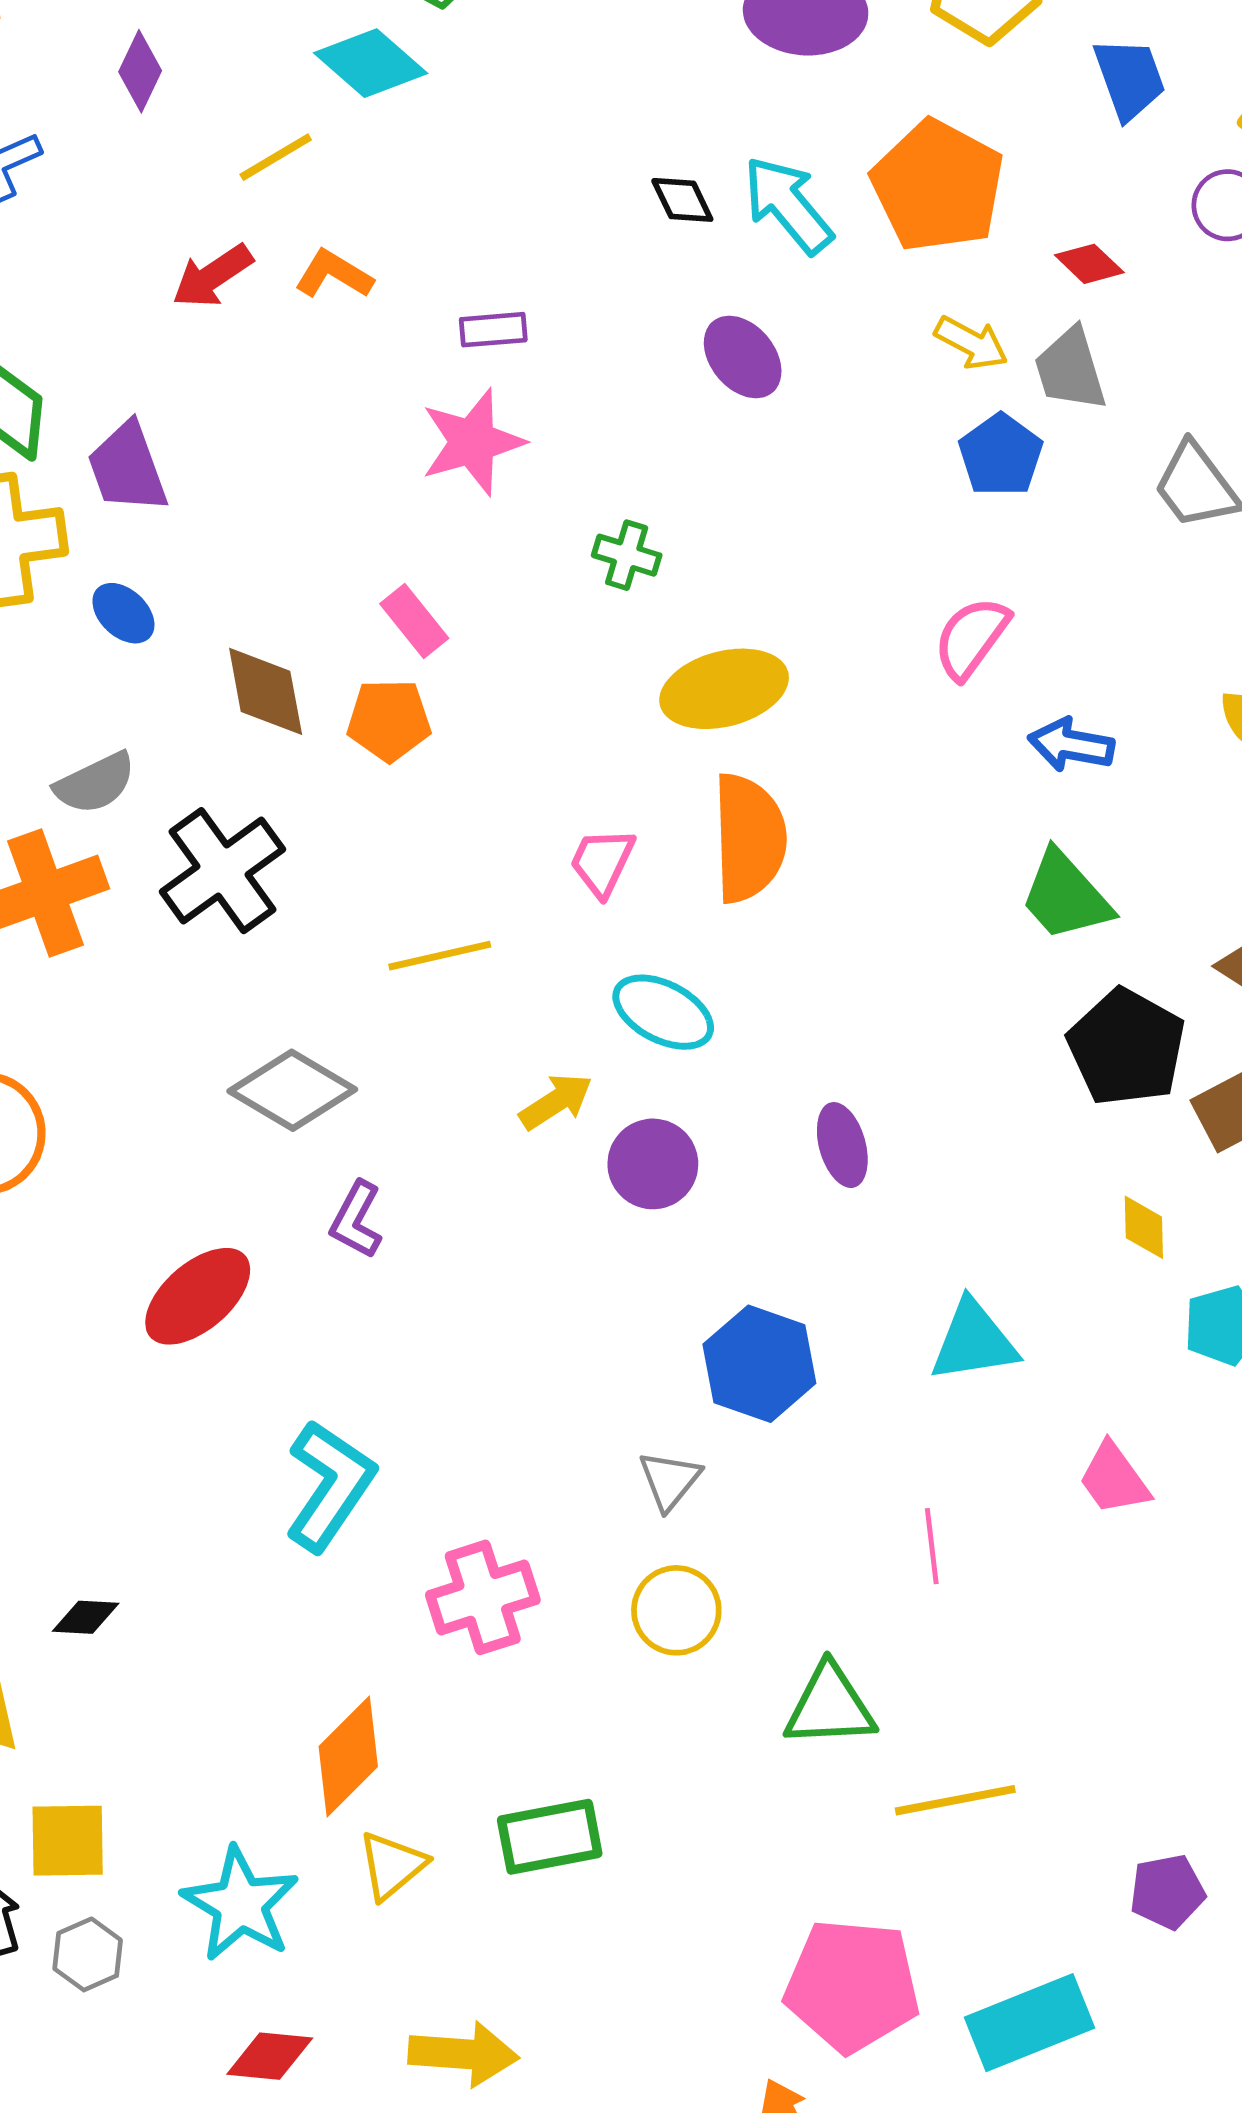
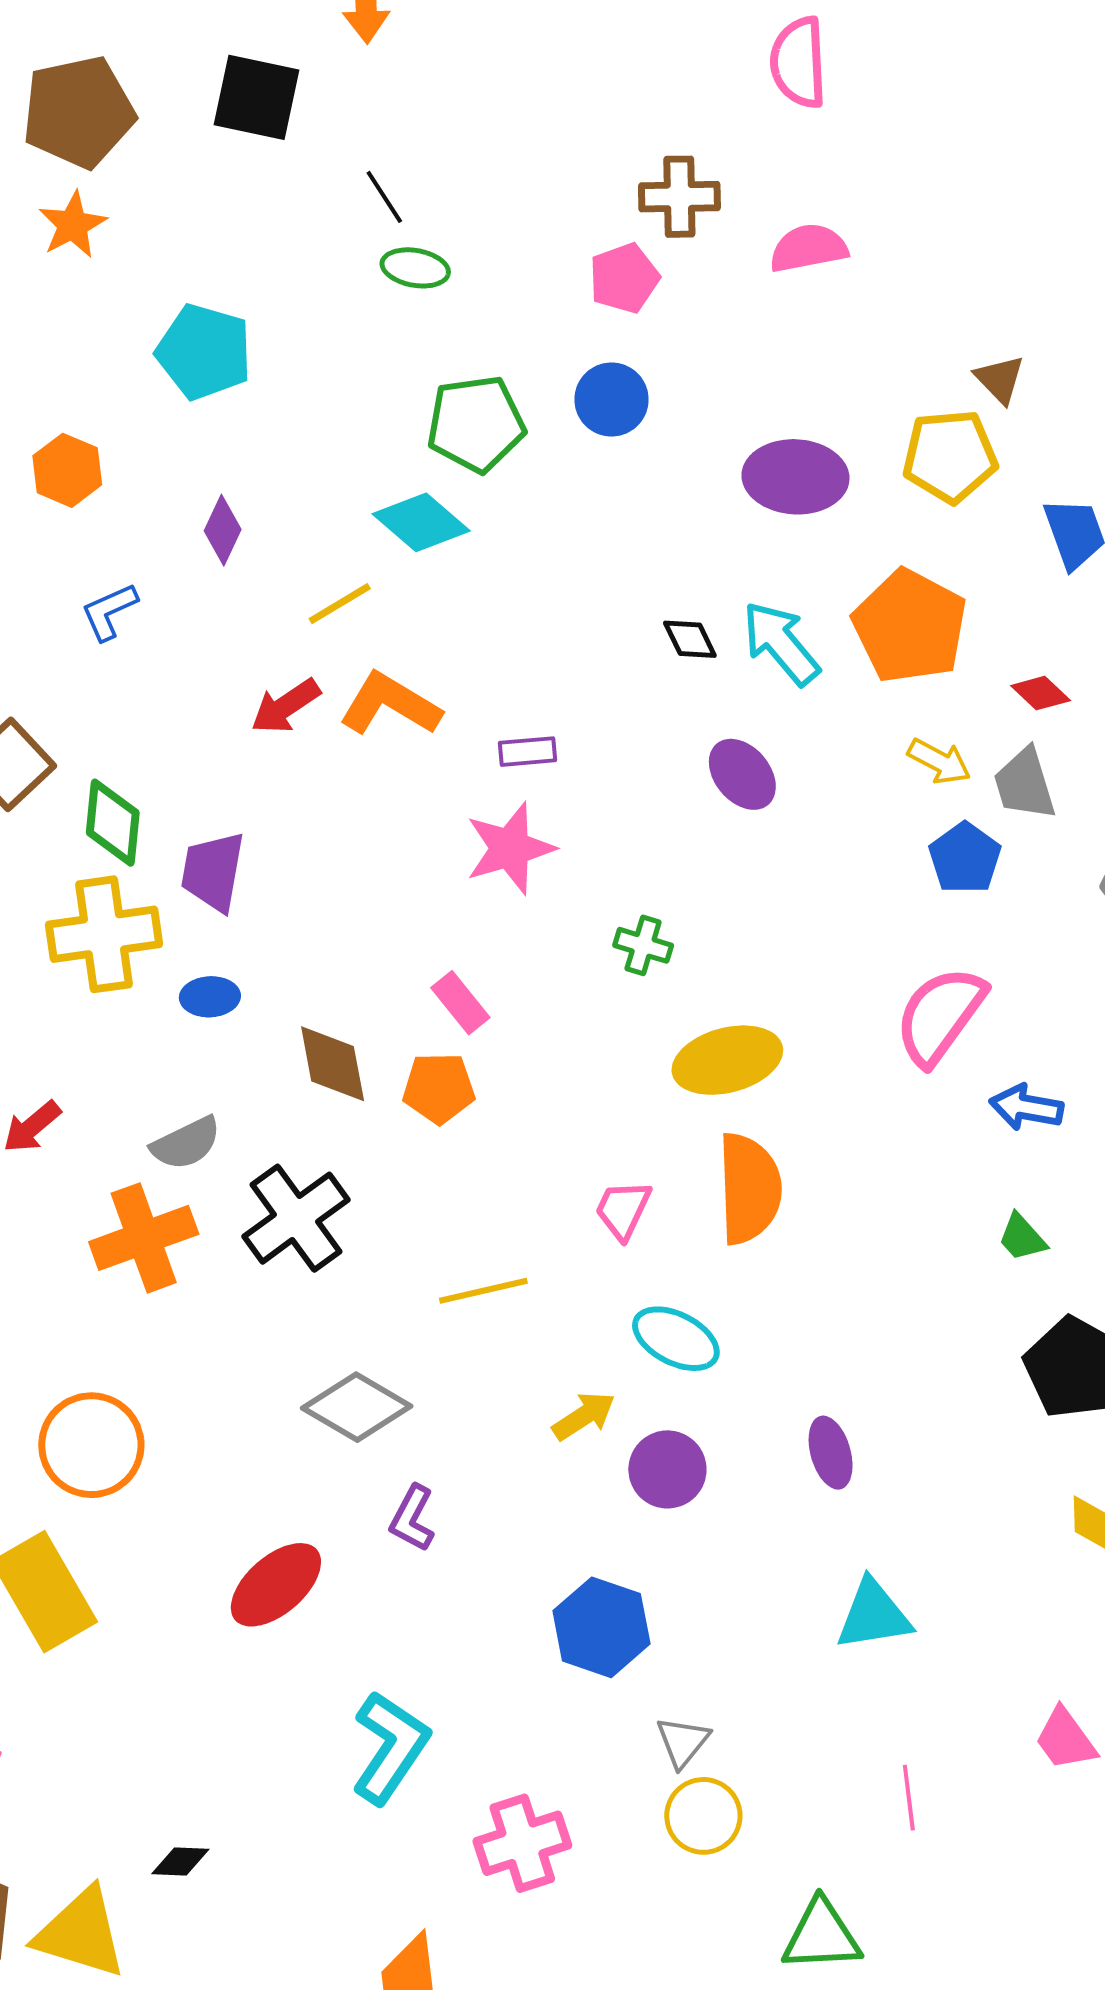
orange L-shape: (334, 274) -> (390, 704), size x1.5
purple trapezoid: (127, 468) -> (213, 872), turned 30
blue ellipse: (123, 613) -> (210, 997), turned -46
pink semicircle: (971, 638) -> (940, 1015), size x1.4
green trapezoid: (1066, 896) -> (1022, 1237), size x0.6
cyan triangle: (974, 1341) -> (874, 1615), moved
blue hexagon: (759, 1364) -> (601, 1627), moved
yellow circle: (676, 1610) -> (703, 1816), moved

